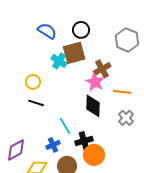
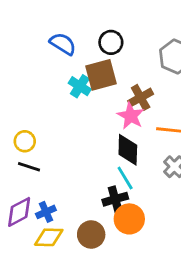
yellow circle: (33, 82) -> (25, 141), moved
black line: (36, 103) -> (29, 167), moved
cyan line: (65, 126) -> (125, 178), moved
blue cross: (53, 145) -> (46, 212), moved

